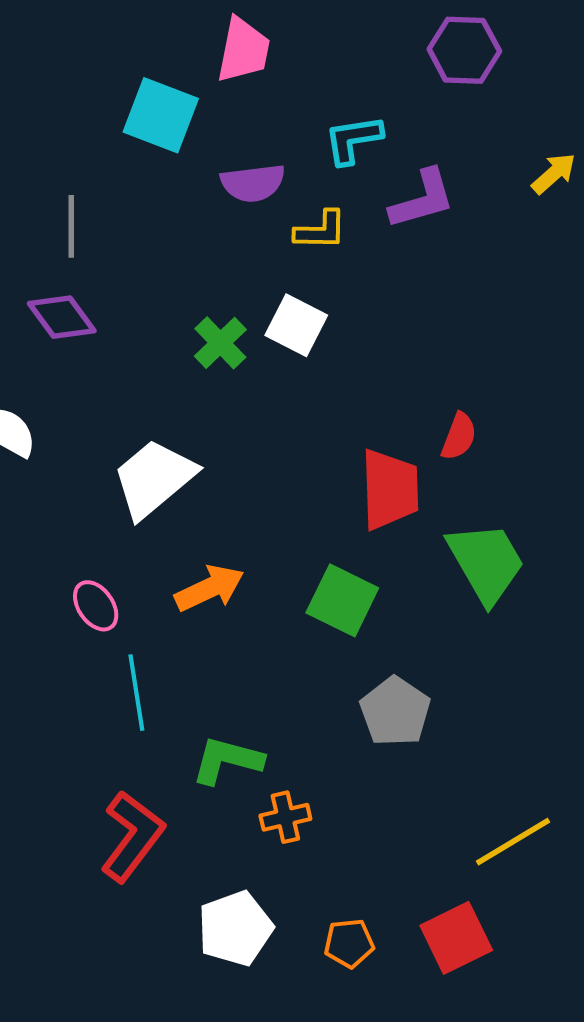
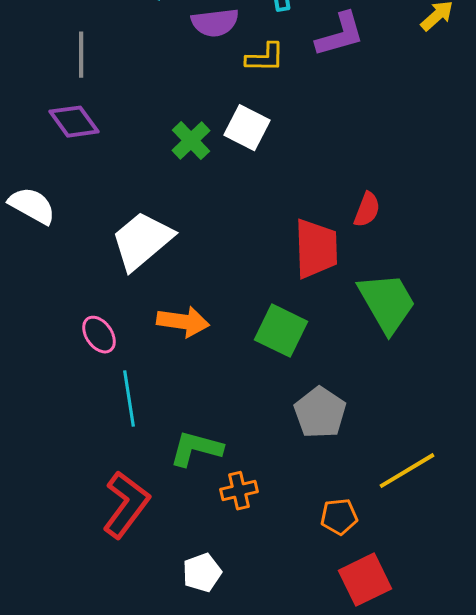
orange arrow: (210, 588) -> (183, 322), turned 33
yellow line: (513, 842) -> (407, 471), moved
white pentagon: (235, 928) -> (202, 573), size x0.7
orange pentagon: (349, 943) -> (339, 517), moved

